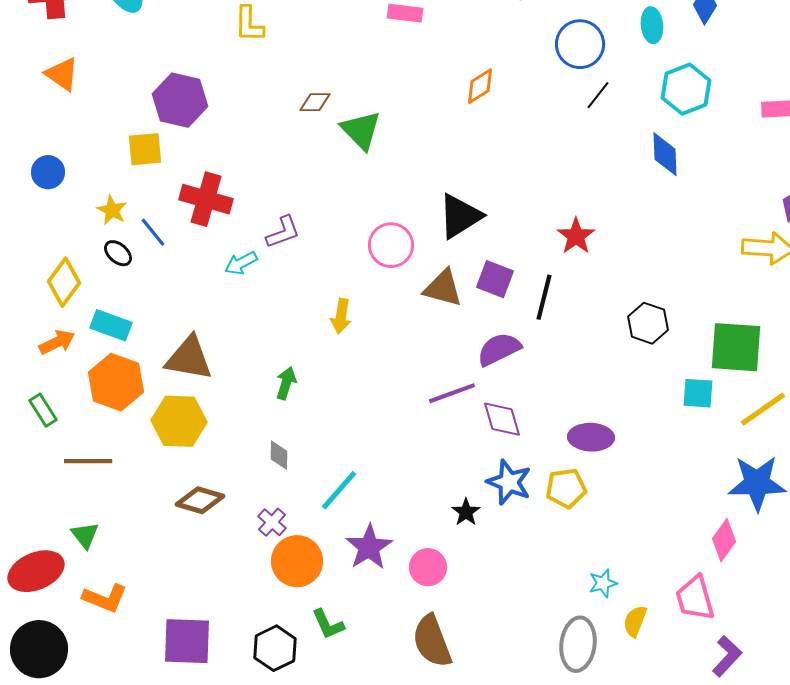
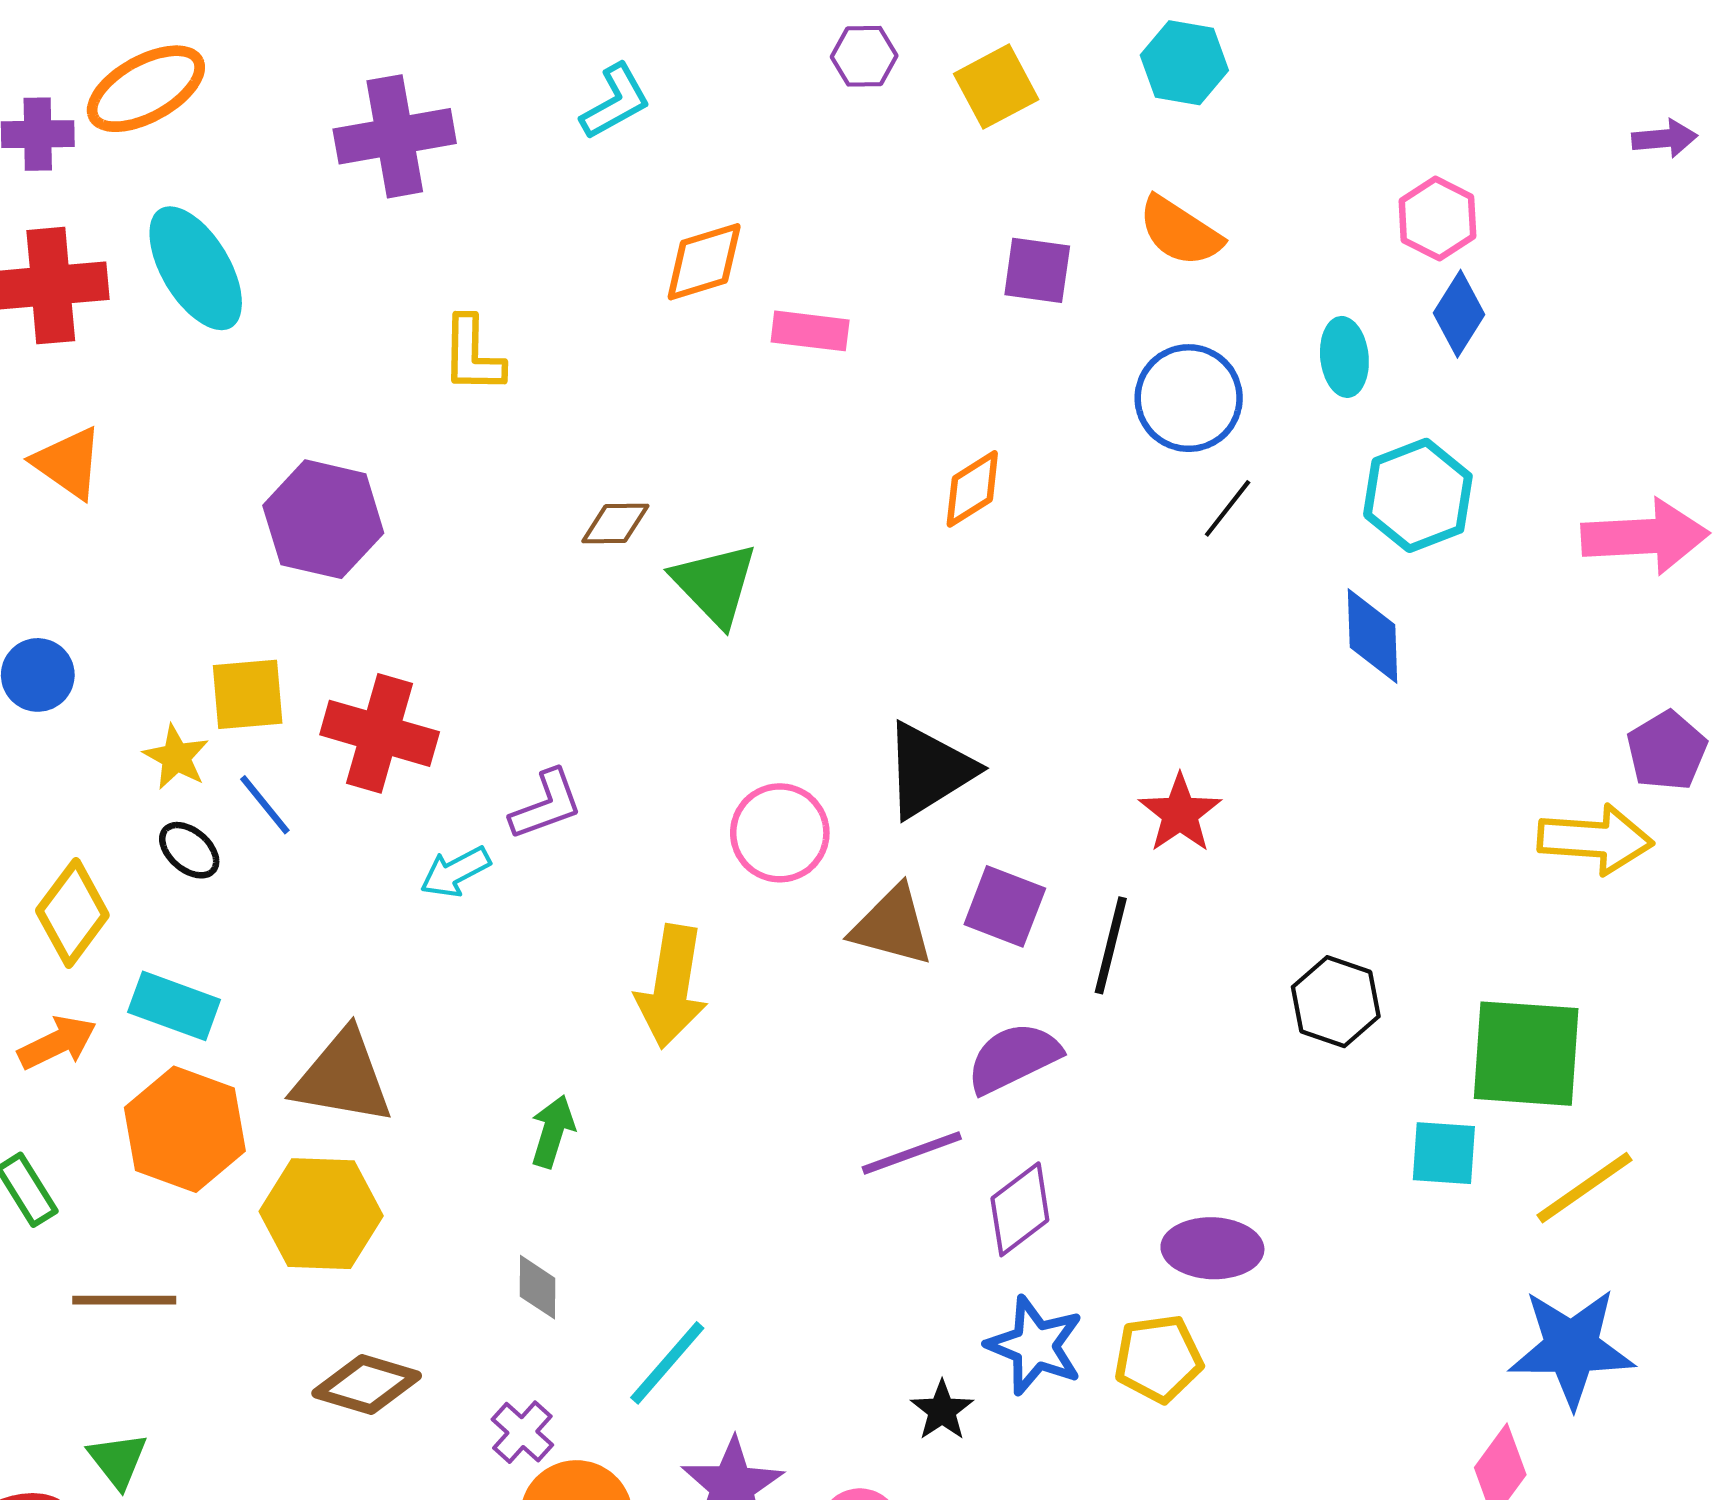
yellow square: (145, 149) -> (248, 694), moved
yellow arrow: (341, 316) -> (672, 986), size x1.6
purple diamond: (502, 419) -> (1020, 1209), turned 69

